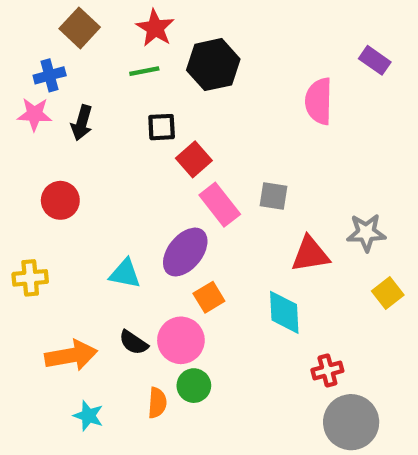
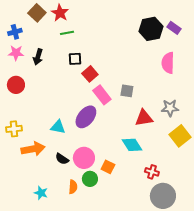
red star: (155, 28) -> (60, 13), moved
black hexagon: (213, 65) -> (151, 29), moved
blue cross: (50, 75) -> (15, 32), moved
pink semicircle: (319, 101) -> (168, 63), moved
red circle: (60, 200) -> (16, 85), moved
yellow square: (388, 293) -> (180, 136), size x1.5
orange square: (209, 297) -> (108, 167), moved, turned -32
cyan diamond: (284, 312) -> (132, 145), turned -30
orange arrow: (71, 355) -> (33, 149), moved
red cross: (327, 370) -> (152, 172), turned 32

